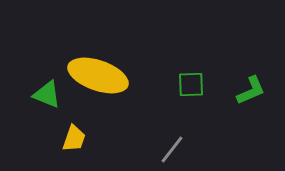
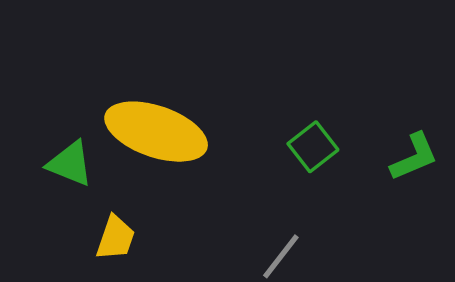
green square: (191, 84) -> (313, 147), turned -36

